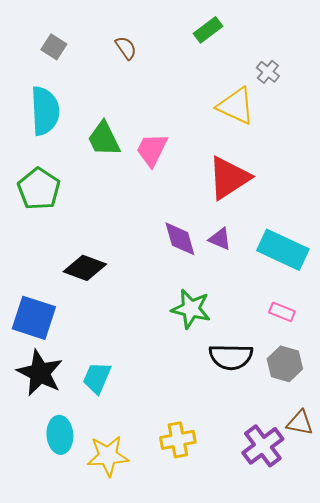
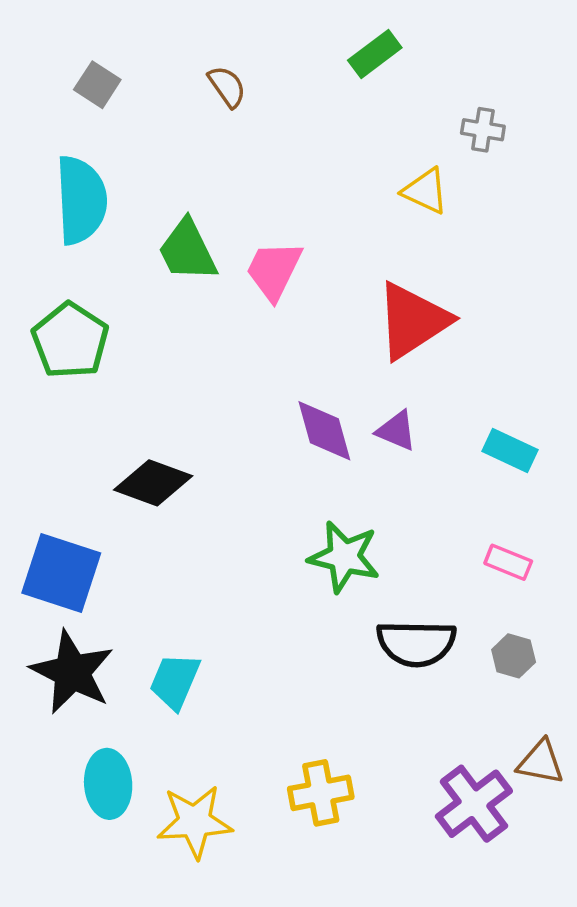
gray cross: (268, 72) -> (483, 130), turned -30
yellow triangle: (236, 106) -> (425, 191), size x0.7
cyan rectangle: (283, 250) -> (510, 451), size x0.6
gray hexagon: (285, 364) -> (514, 656), size x0.7

